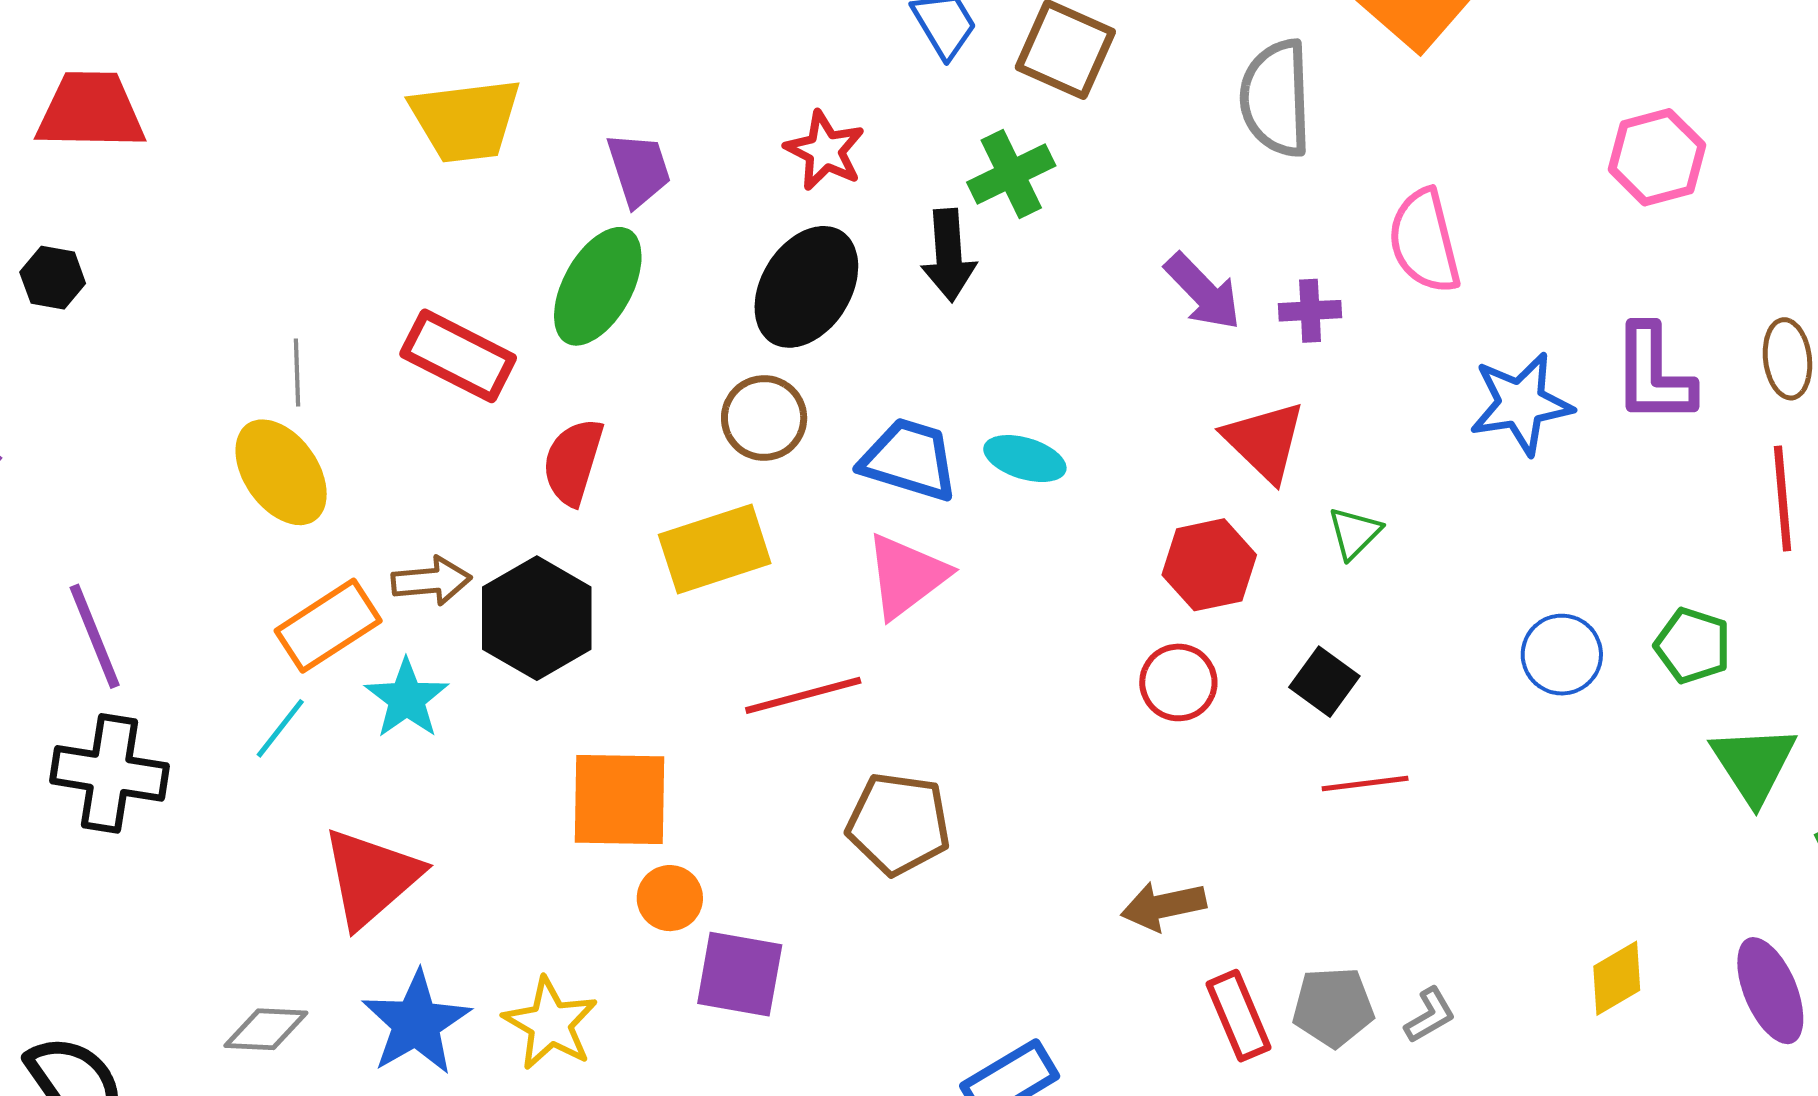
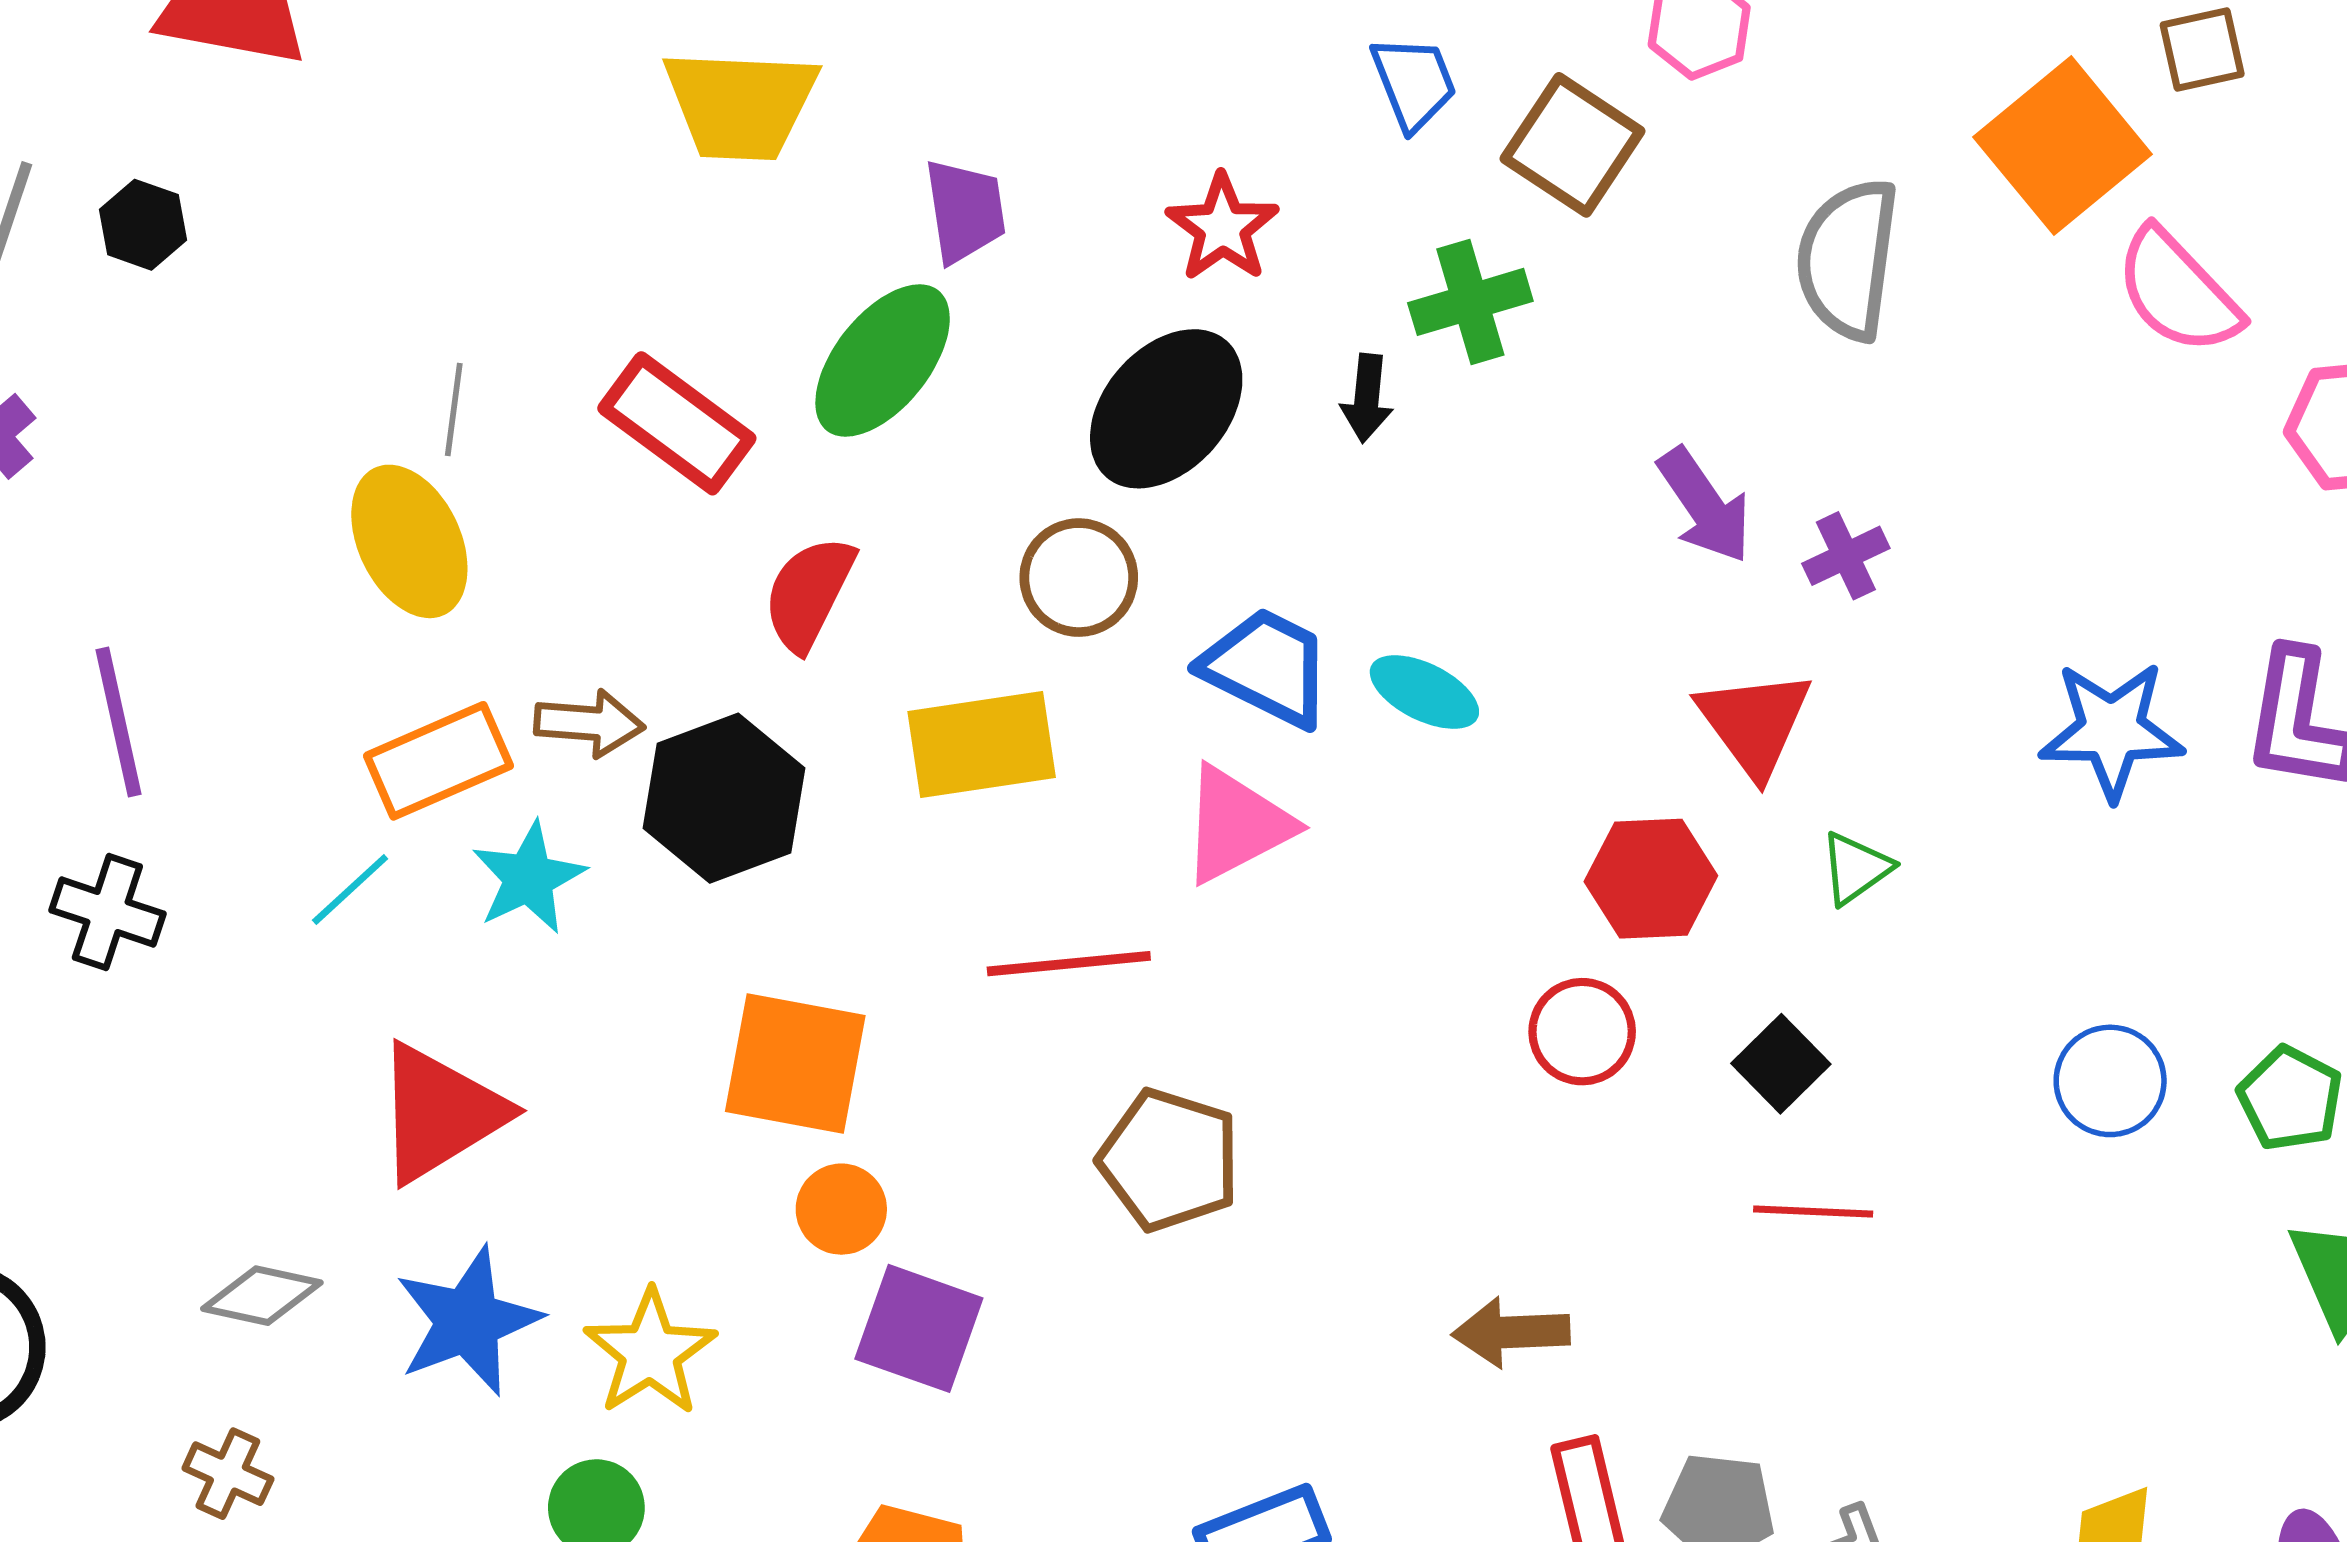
pink semicircle: (1424, 241) -> (2178, 291), moved, turned -39
black arrow: (949, 255) -> (1367, 398), size x0.7
purple cross: (1310, 311) -> (1846, 556), turned -32
black cross: (110, 773) -> (107, 912), size x0.7

